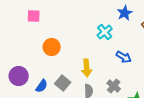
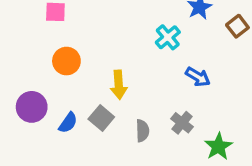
orange circle: (52, 47) -> (66, 61), moved
yellow arrow: (87, 68) -> (119, 85), moved

